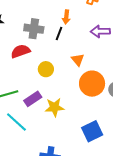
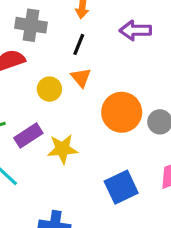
black line: (59, 33) -> (79, 44), moved
orange triangle: (78, 60) -> (81, 78), moved

